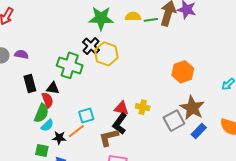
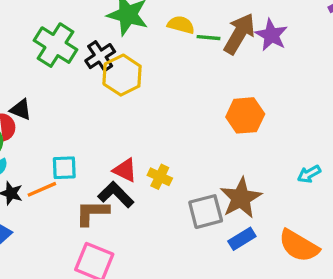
green cross: (70, 65) -> (56, 45), moved
orange hexagon: (183, 72) -> (245, 115), moved
black L-shape: (120, 124) -> (116, 195), turned 85

